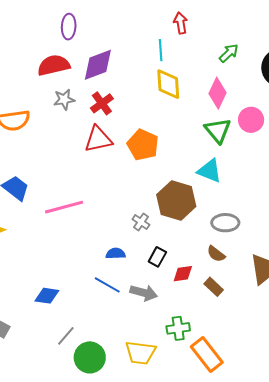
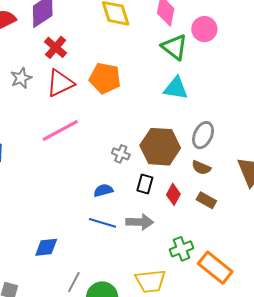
gray star: (64, 99) -> (21, 78), moved
brown hexagon: (176, 201) -> (160, 147), moved
pink line: (64, 207) -> (60, 130), moved
gray ellipse: (225, 223) -> (203, 135), turned -52
red diamond: (183, 274) -> (173, 194), turned -40

